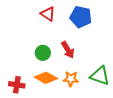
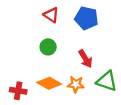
red arrow: (68, 50) -> (85, 59), moved
green circle: (43, 53) -> (48, 47), moved

